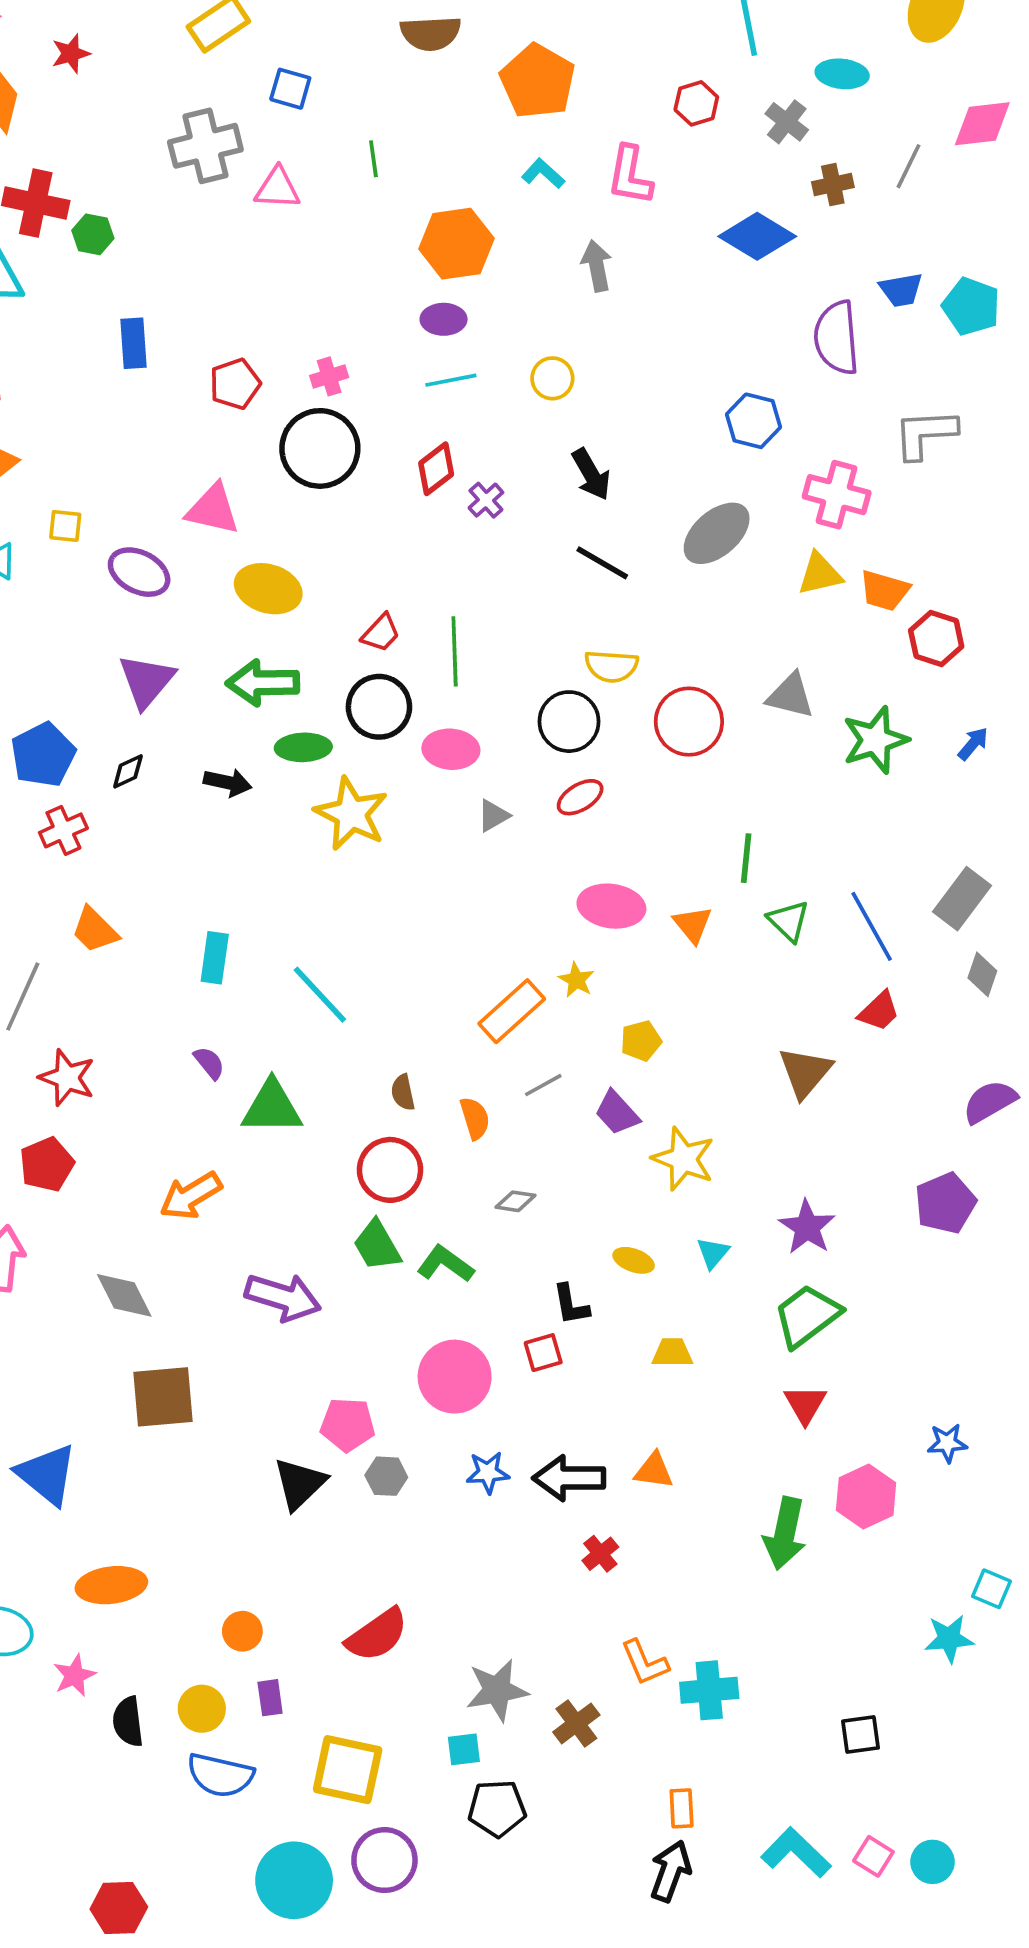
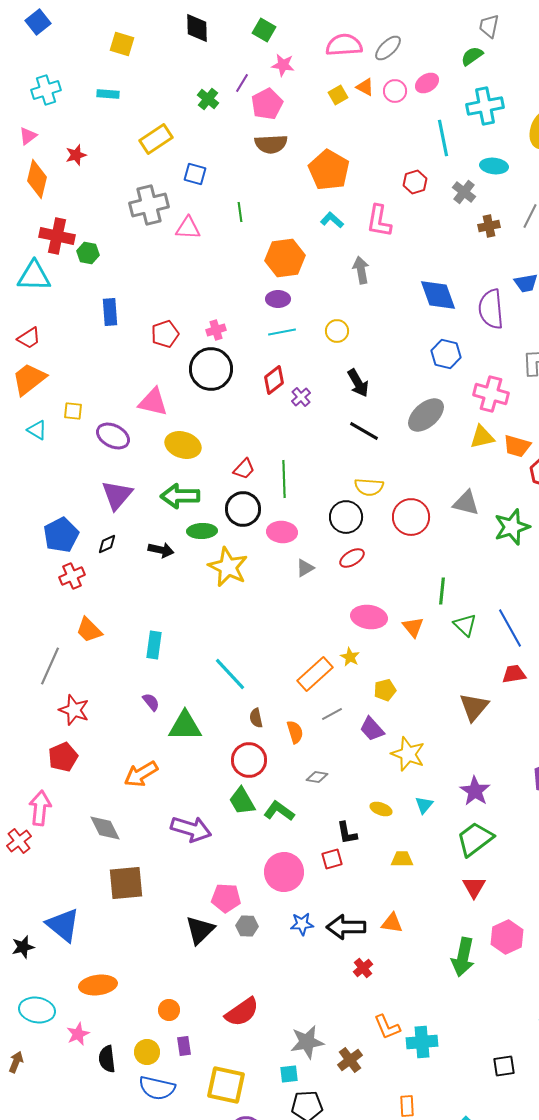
blue diamond: (757, 236) -> (438, 295), moved, turned 39
cyan line: (320, 995) -> (230, 674), moved
red trapezoid: (879, 1011) -> (514, 674), turned -145

